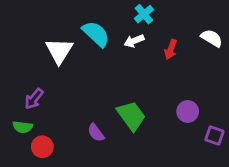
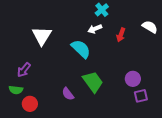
cyan semicircle: (96, 34) -> (81, 49), moved
purple square: (214, 135) -> (141, 96), moved, turned -32

